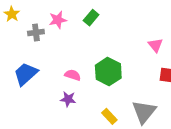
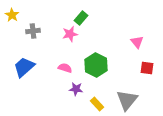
pink star: (58, 20) -> (70, 34), moved
purple star: (68, 99) -> (76, 89), moved

